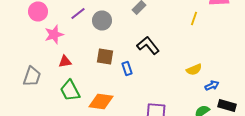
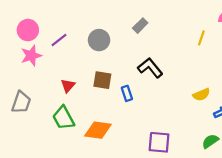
purple line: (78, 14) -> (59, 40), moved
pink star: (54, 34) -> (31, 56), moved
red triangle: (65, 62) -> (68, 86), moved, turned -40

